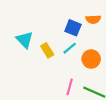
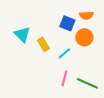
cyan line: (70, 48) -> (64, 53), moved
orange circle: (91, 59) -> (84, 37), moved

